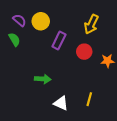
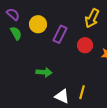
purple semicircle: (19, 20) -> (13, 14), moved
yellow circle: (41, 21) -> (38, 24), moved
yellow line: (89, 99) -> (82, 92), moved

